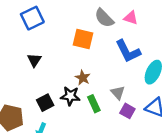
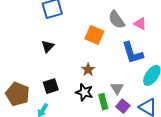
black star: (70, 96) -> (84, 92), moved
green rectangle: (94, 104) -> (103, 102), moved

